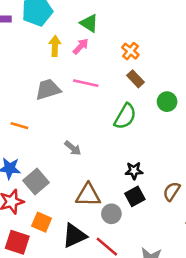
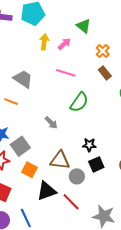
green triangle: (89, 23) -> (83, 26), moved
gray trapezoid: (48, 90) -> (23, 79), moved, turned 45
green semicircle: (125, 116) -> (79, 102), moved
black star: (134, 171) -> (89, 145), moved
orange square: (42, 222) -> (29, 170), moved

